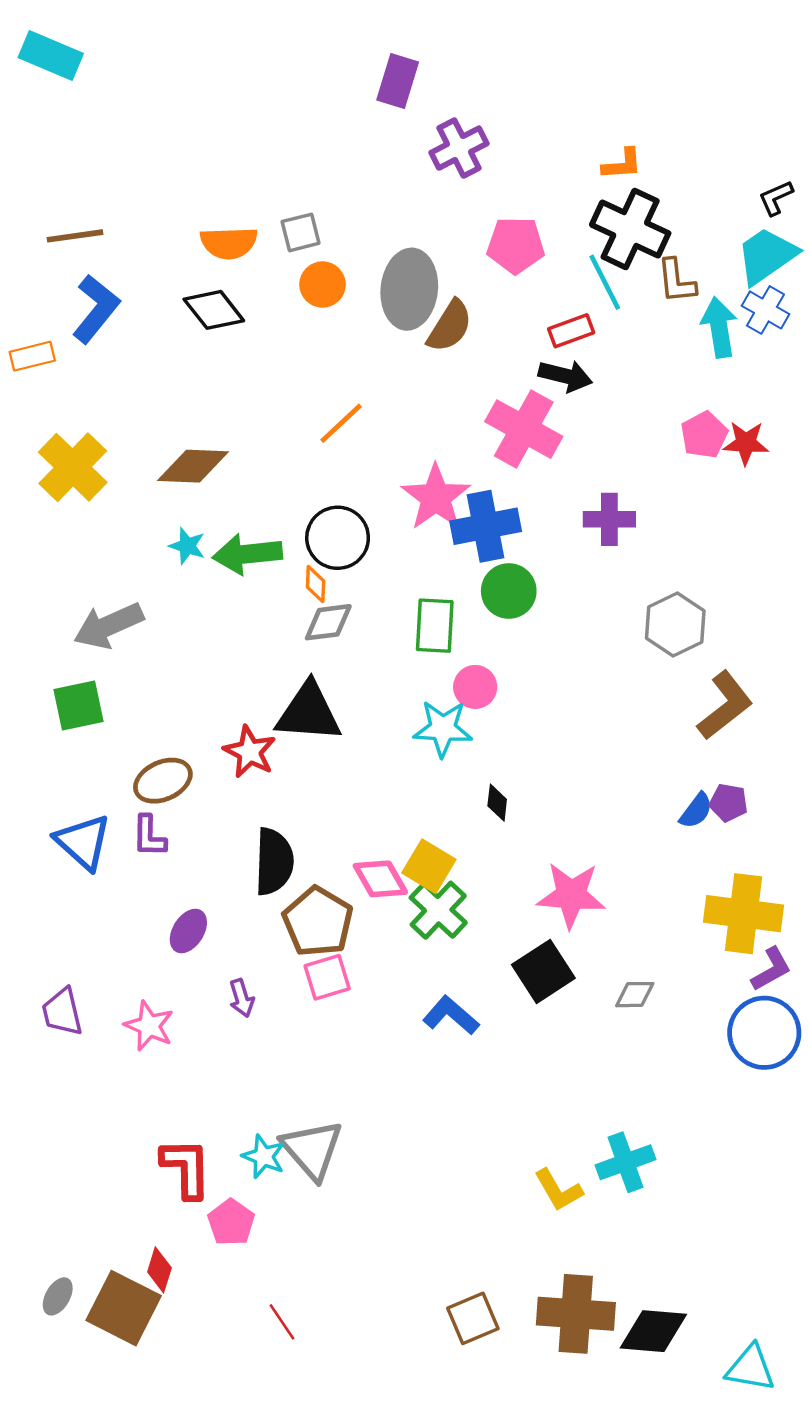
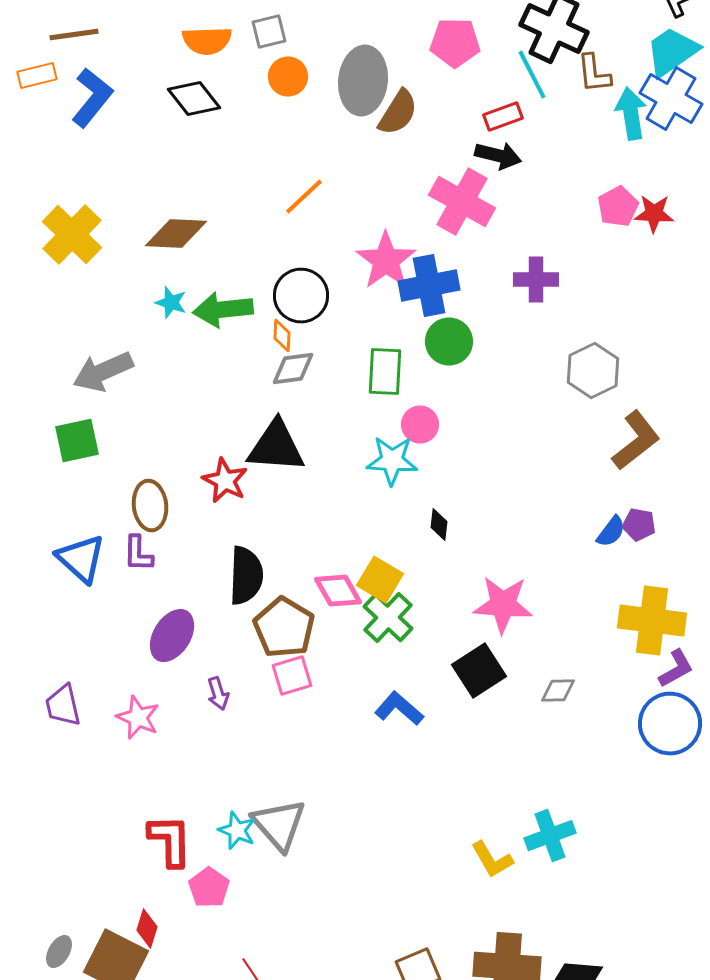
blue cross: (765, 310) -> (671, 99), size x1.5
orange rectangle: (32, 356) -> (37, 76), moved
brown ellipse: (163, 781) -> (150, 506), turned -72
purple ellipse: (188, 931) -> (172, 636), size x1.4

